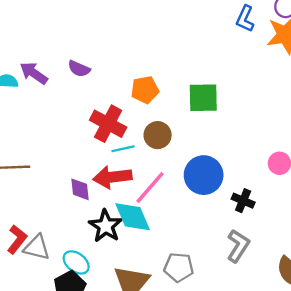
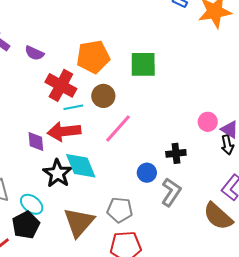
purple semicircle: (79, 69) -> (34, 53), moved
orange pentagon: (145, 90) -> (93, 57), size x1.4
blue circle: (204, 175) -> (147, 173), moved, size x0.6
pink line: (150, 188) -> (118, 129), moved
black cross: (243, 201) -> (176, 153), turned -30

